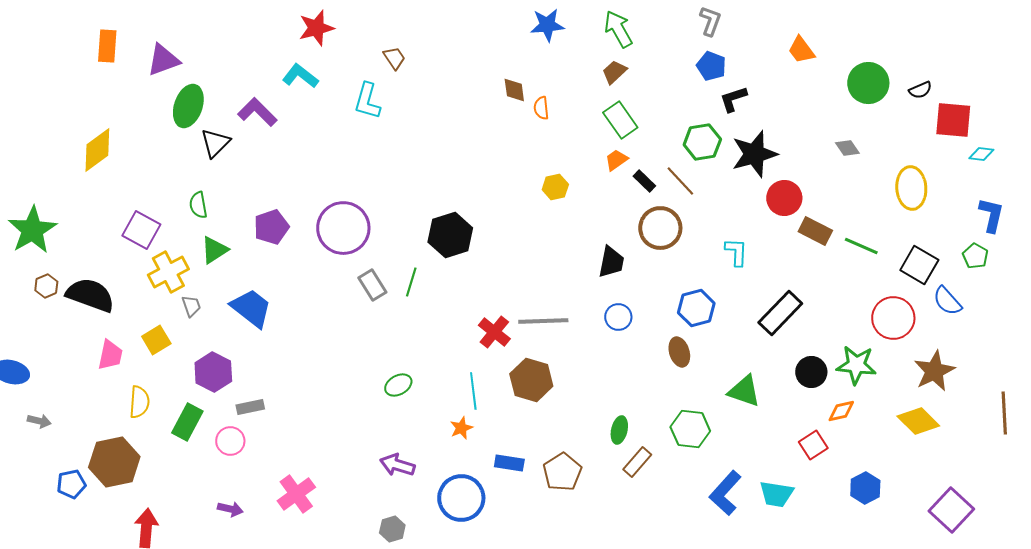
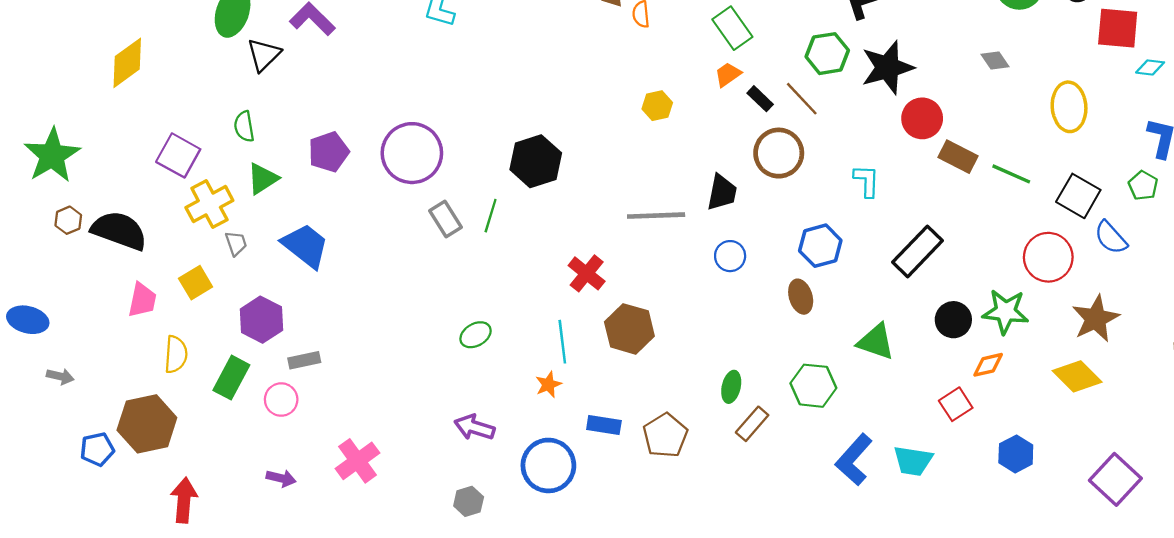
gray line: (543, 321) -> (656, 216), moved

